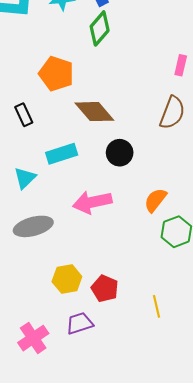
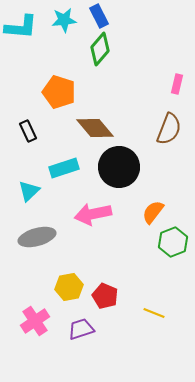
black circle: (120, 153) -> (119, 167), size x1.6
yellow line: (156, 306) -> (154, 313), turned -55
pink cross: (33, 338) -> (35, 321), moved

